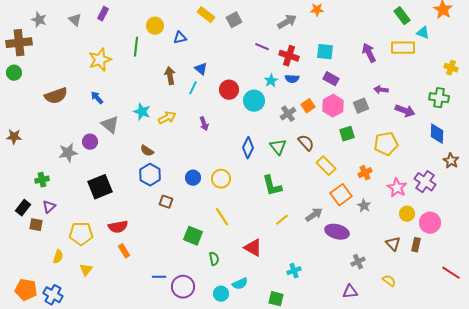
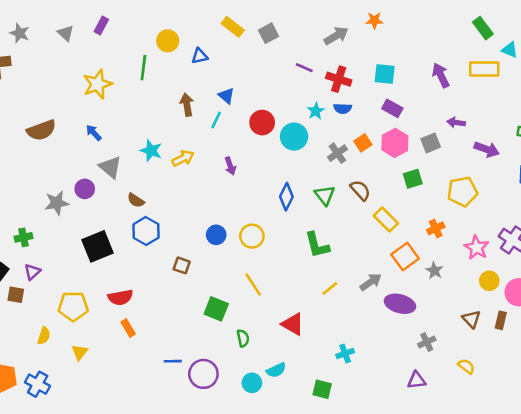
brown semicircle: (147, 151) -> (136, 200), moved
blue hexagon: (150, 175) -> (146, 231), moved

